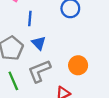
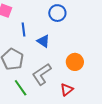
blue triangle: (39, 43) -> (43, 41), moved

